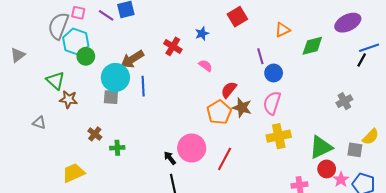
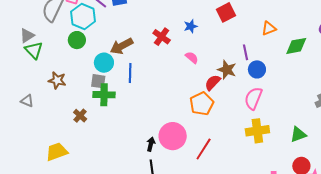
cyan hexagon: (76, 42) -> (83, 17), moved
gray triangle: (18, 55) -> (27, 36), moved
cyan circle: (115, 77) -> (104, 63), size x0.7
green triangle: (55, 81) -> (34, 50), moved
brown star: (242, 108) -> (227, 70), moved
green triangle: (321, 147) -> (298, 134), moved, size x0.7
green cross: (117, 148) -> (104, 95), moved, size x1.5
black arrow: (170, 158) -> (151, 144), turned 48

